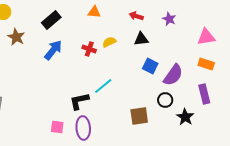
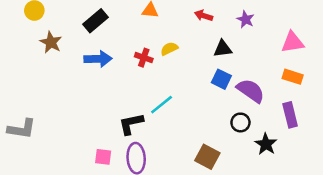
black triangle: (141, 39) -> (223, 49), moved
blue arrow: (53, 50) -> (98, 59), turned 50
purple semicircle: (173, 75) -> (251, 91), turned -90
brown square: (139, 116) -> (207, 157), moved, turned 36

